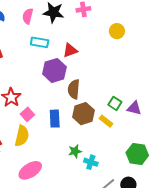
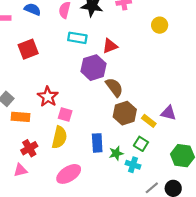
brown semicircle: (74, 89) -> (114, 87), turned 138
green square: (115, 103) -> (141, 144), moved
purple triangle: (134, 108) -> (168, 113), moved
pink square: (27, 114) -> (65, 115), turned -32
blue rectangle: (55, 119) -> (97, 143), moved

